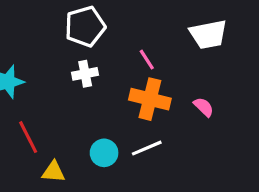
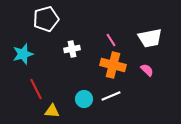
white pentagon: (85, 26) -> (46, 19), moved
white trapezoid: (208, 34) -> (150, 38), moved

